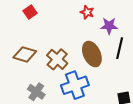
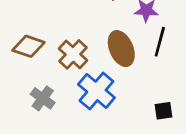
blue cross: (75, 85) -> (96, 91), turned -32

